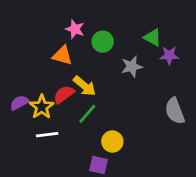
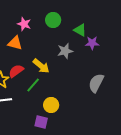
green circle: (103, 42) -> (53, 20), moved
yellow arrow: (85, 86) -> (41, 66), moved
gray semicircle: (175, 111) -> (96, 83), turned 48

